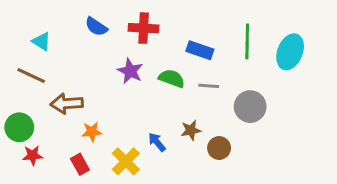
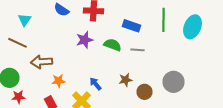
cyan triangle: (41, 41) -> (24, 20), turned 32
purple star: (130, 71) -> (84, 40), turned 30
gray circle: (250, 107) -> (174, 82), moved
blue arrow: (157, 142) -> (96, 84), moved

